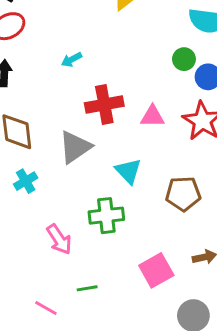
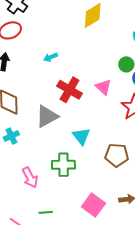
red cross: (104, 104) -> (70, 90), turned 35
pink triangle: (152, 116) -> (103, 87), moved, turned 36
pink square: (156, 270) -> (93, 205), turned -30

